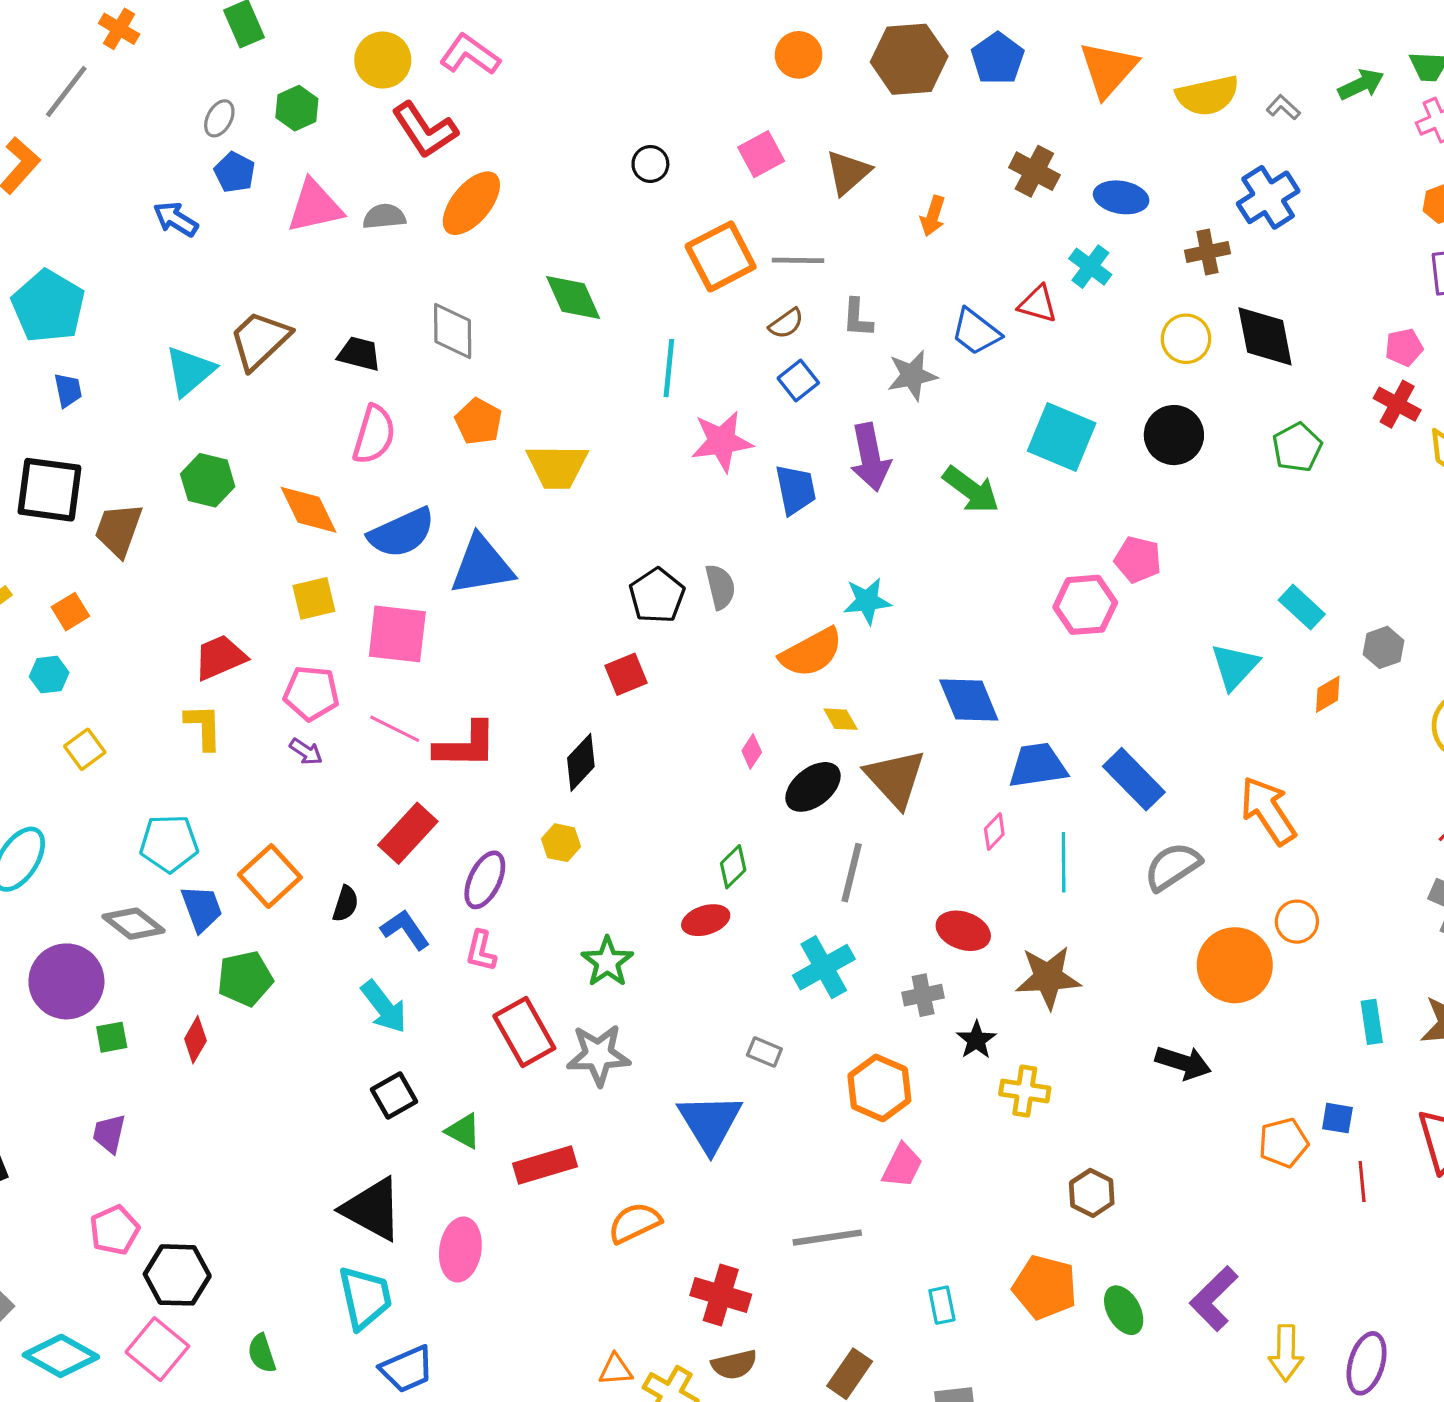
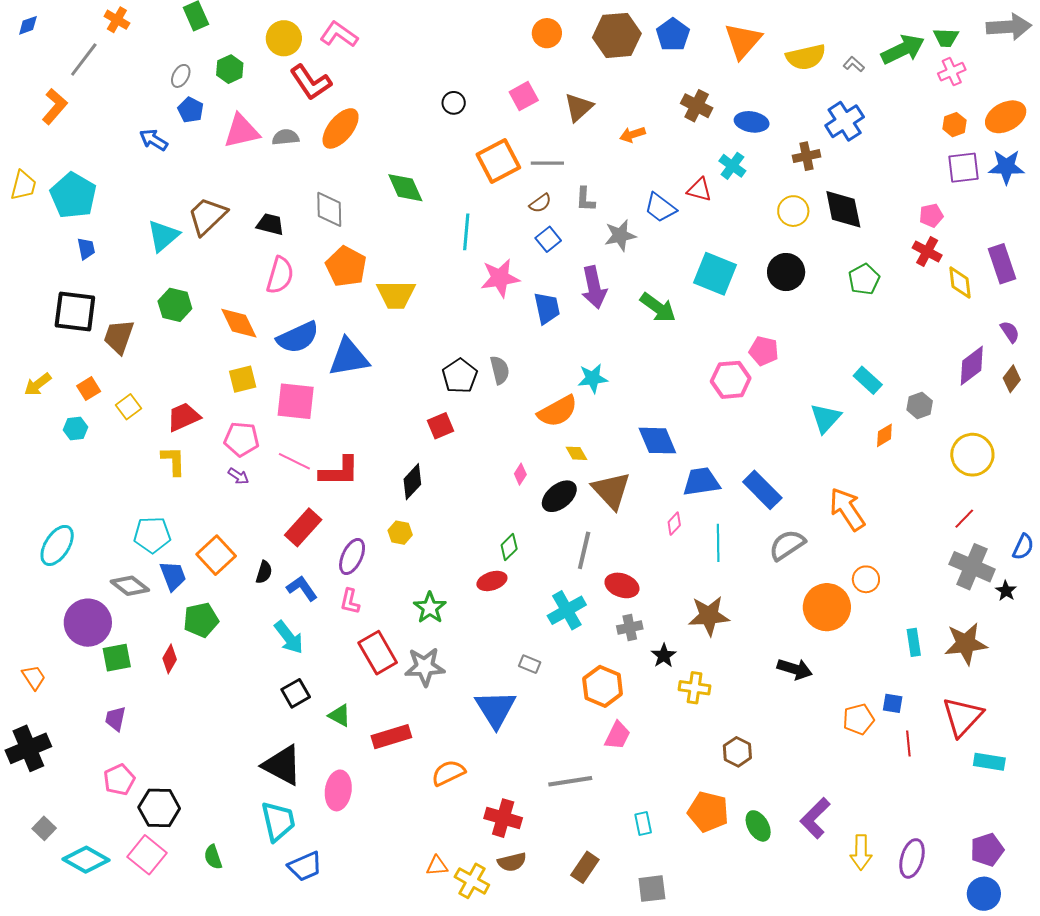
green arrow: (1361, 84) -> (903, 49), size x1.5
orange arrow: (933, 216) -> (633, 134), turned 55
orange pentagon: (479, 421) -> (346, 266), size x1.4
yellow square: (85, 749) -> (129, 407), moved
red ellipse: (963, 931) -> (622, 585), moved
green square: (112, 1037) -> (117, 658), size x1.4

